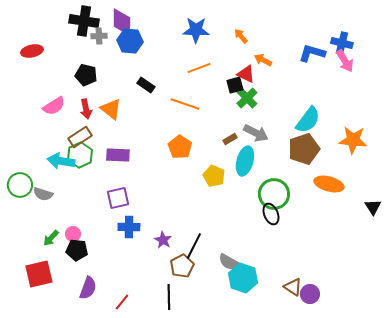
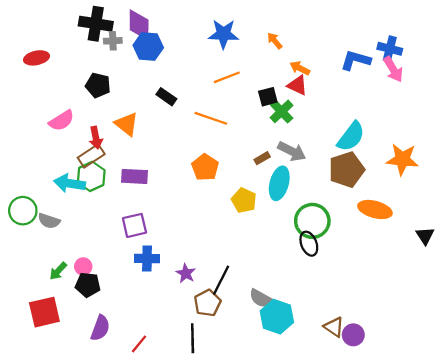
red triangle: (246, 74) -> (297, 85), moved
red arrow: (86, 109) -> (96, 138), moved

